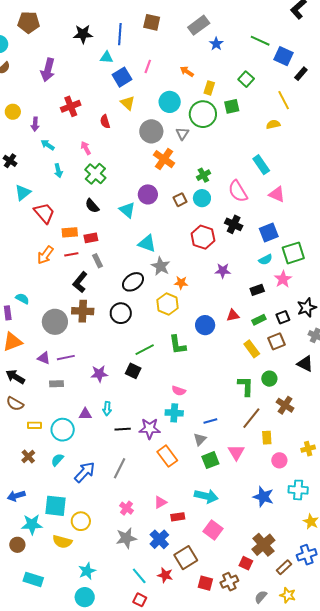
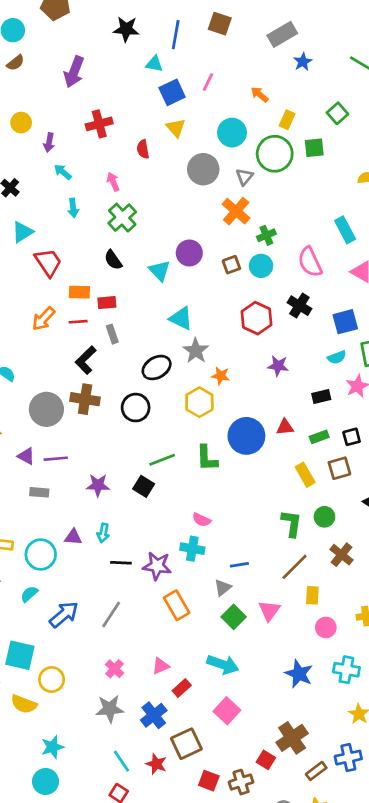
orange cross: (164, 159) -> (236, 211), moved
blue circle: (205, 325) -> (246, 436), size x1.4
green square: (210, 460) -> (234, 617), turned -30
red rectangle: (178, 517) -> (182, 688), turned -40

